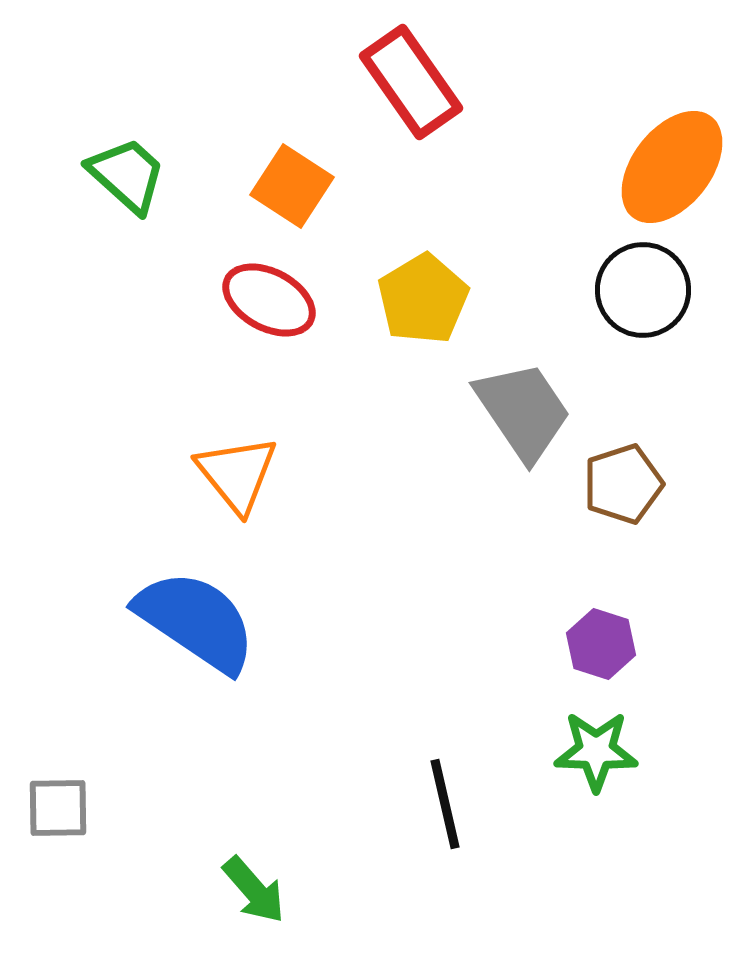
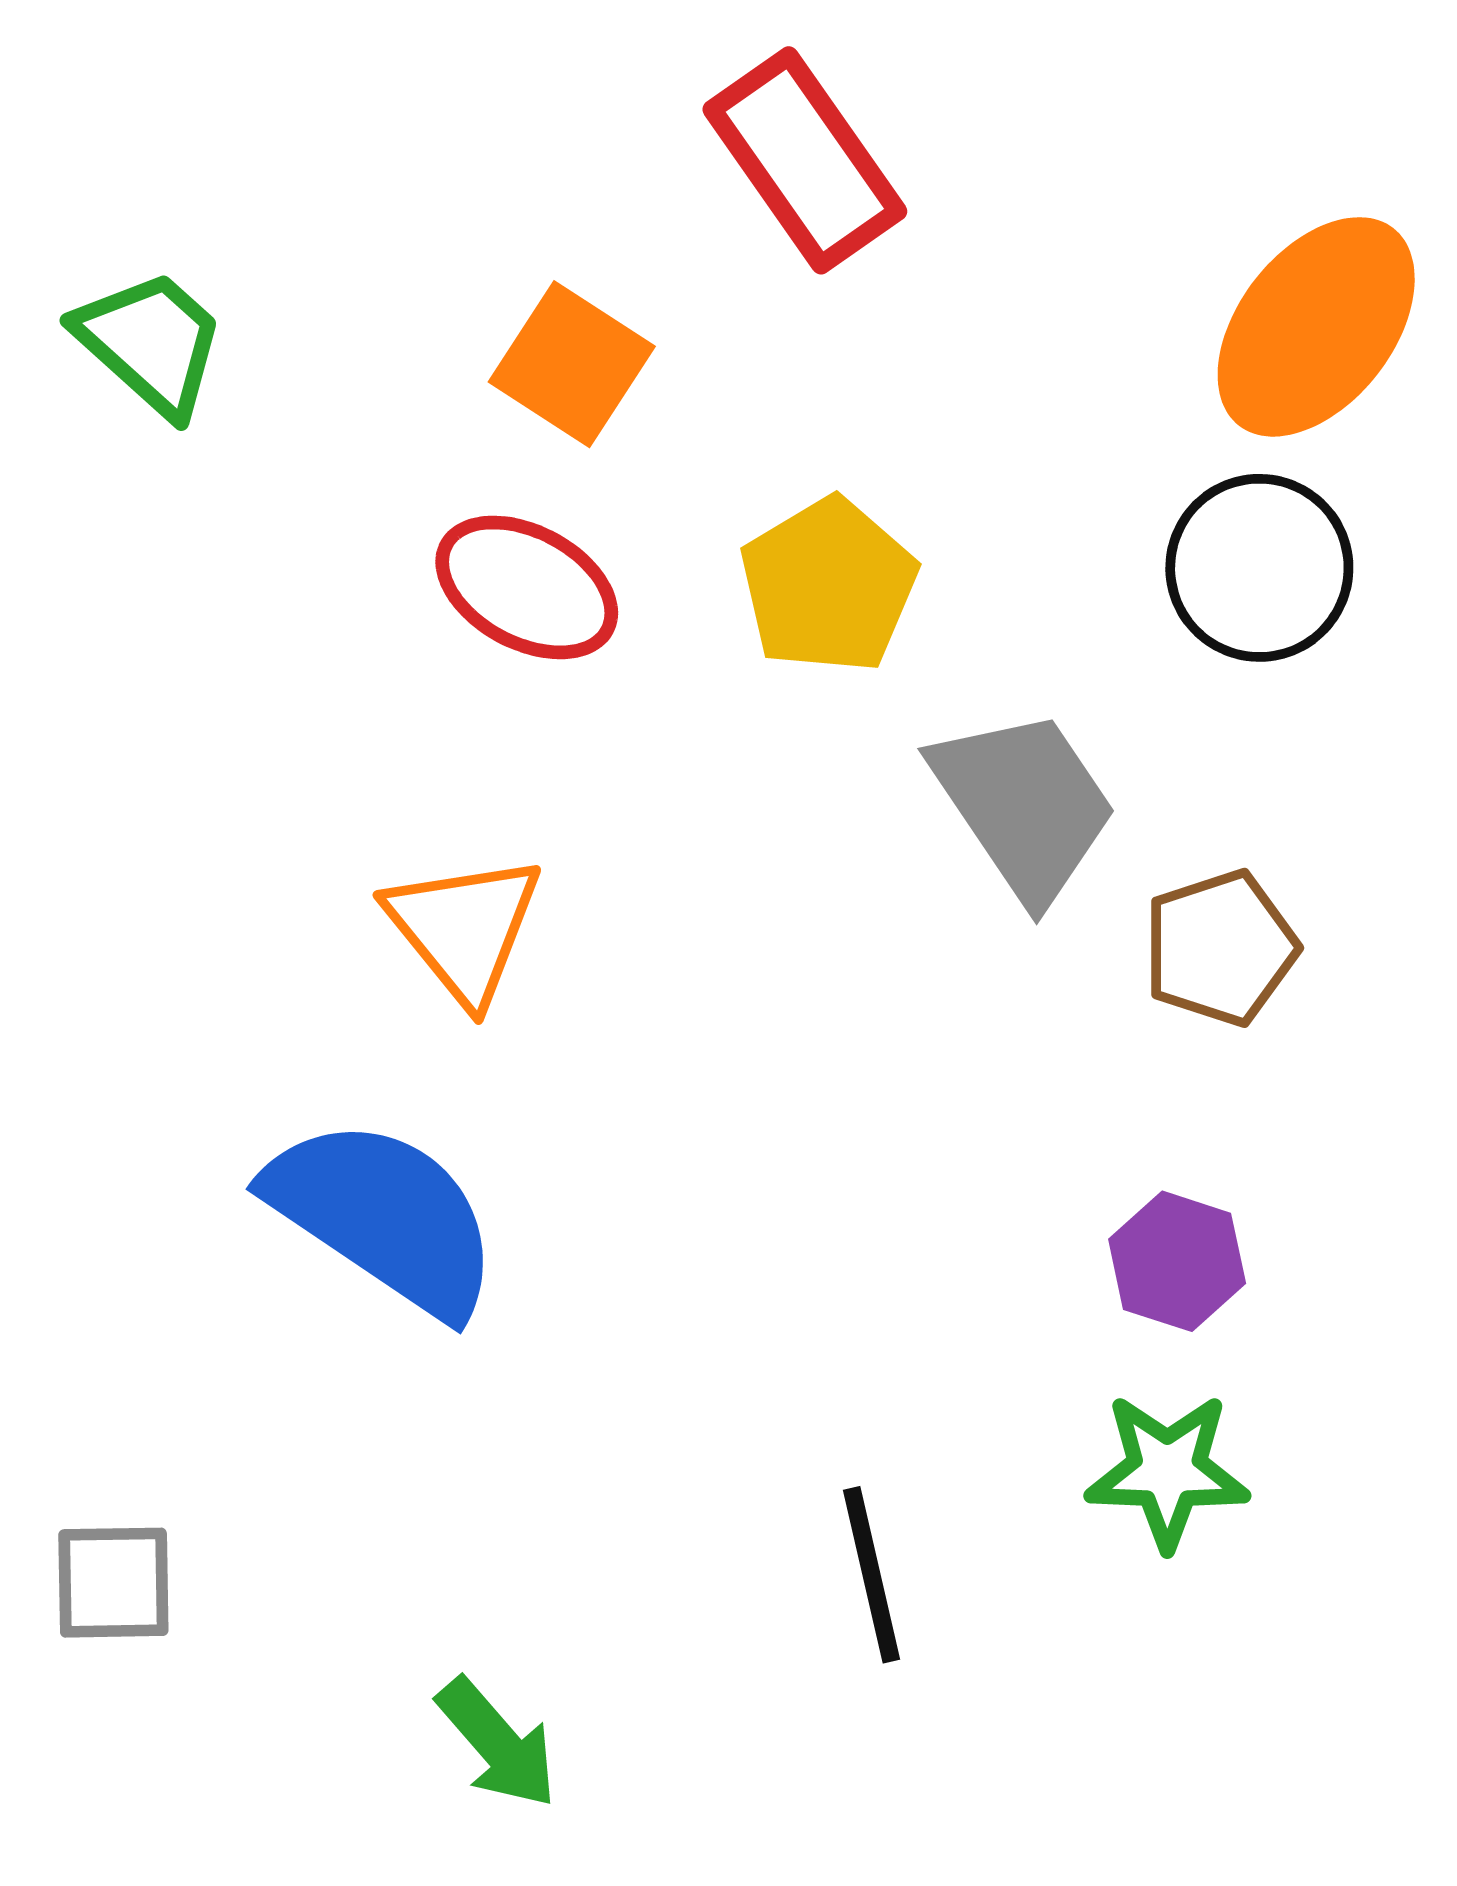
green trapezoid: (127, 175) -> (151, 343), moved

